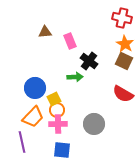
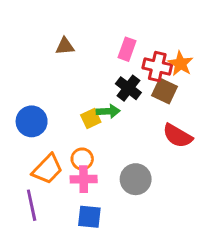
red cross: (122, 18) -> (157, 66), moved
pink rectangle: (70, 41) -> (127, 49), moved, turned 42
brown square: (124, 61) -> (165, 91), moved
blue circle: (35, 88) -> (32, 121), moved
yellow square: (54, 99) -> (91, 118), moved

